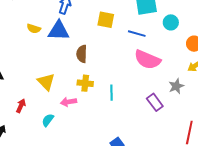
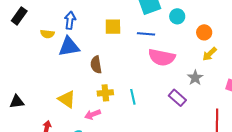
yellow semicircle: (34, 29) -> (47, 34), moved

